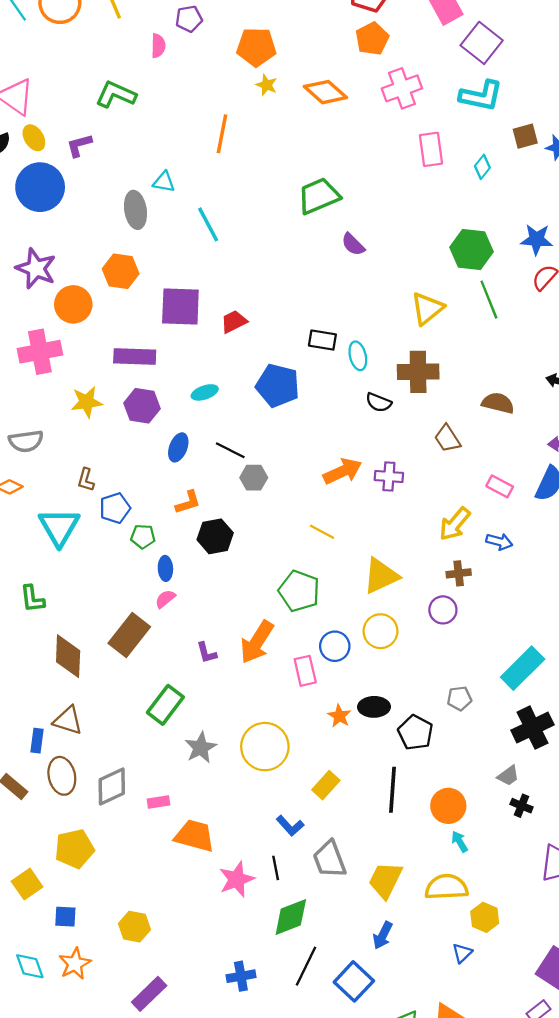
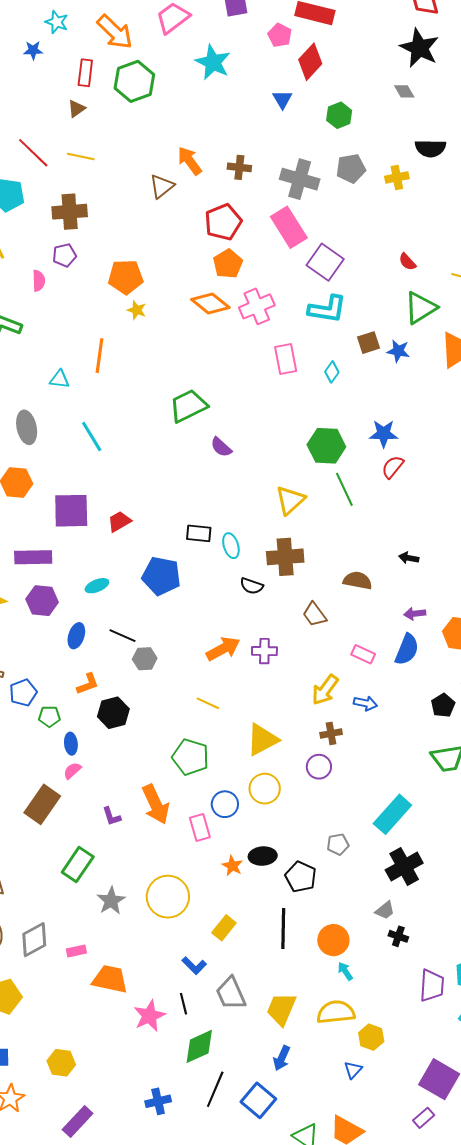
orange diamond: (325, 92) -> (210, 304), moved
cyan triangle: (164, 182) -> (59, 379), moved
orange arrow: (257, 642) -> (156, 804), turned -54

